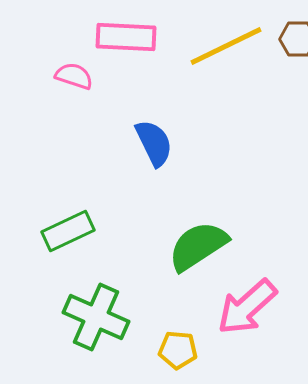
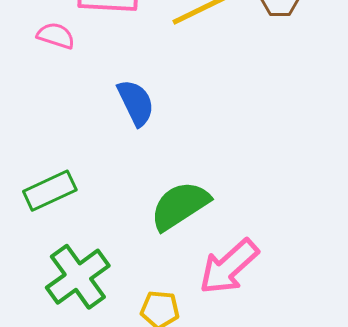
green cross: (96, 317) -> (78, 277), turned 30

